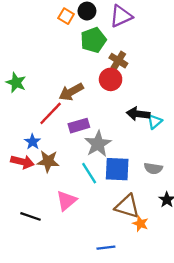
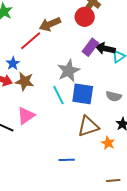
purple rectangle: (79, 126) -> (90, 47), moved, turned -42
pink triangle: (66, 201) -> (26, 116), moved
brown triangle: (127, 206) -> (88, 126), turned -40
orange star: (140, 224) -> (108, 143), moved

